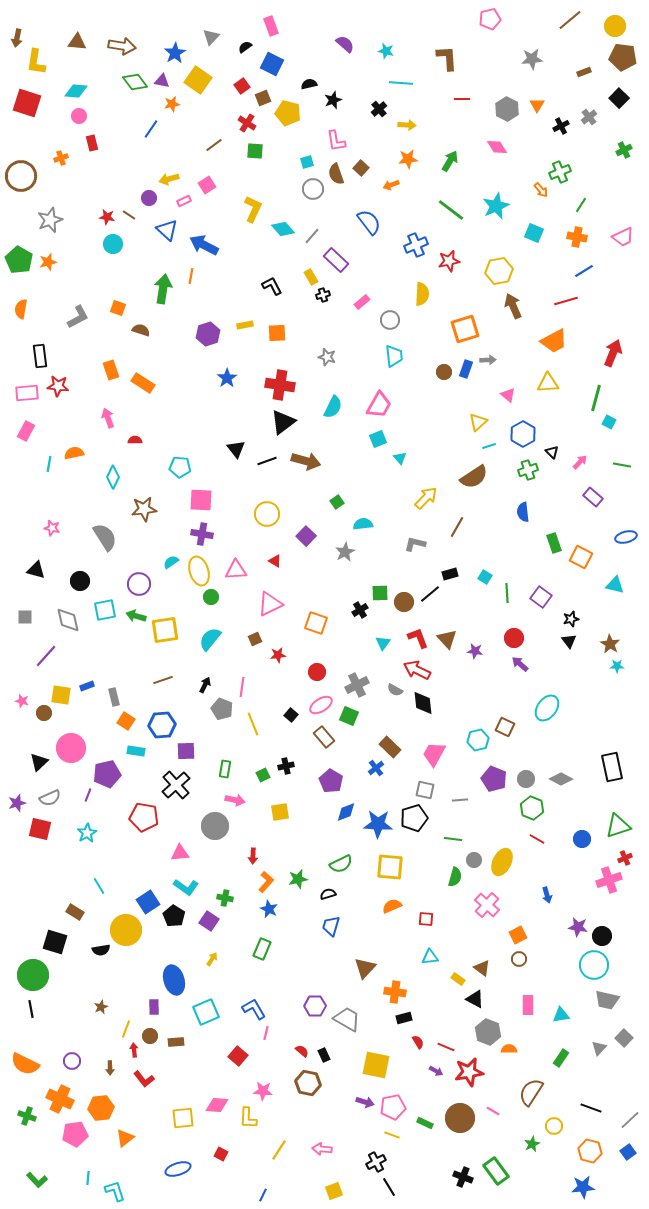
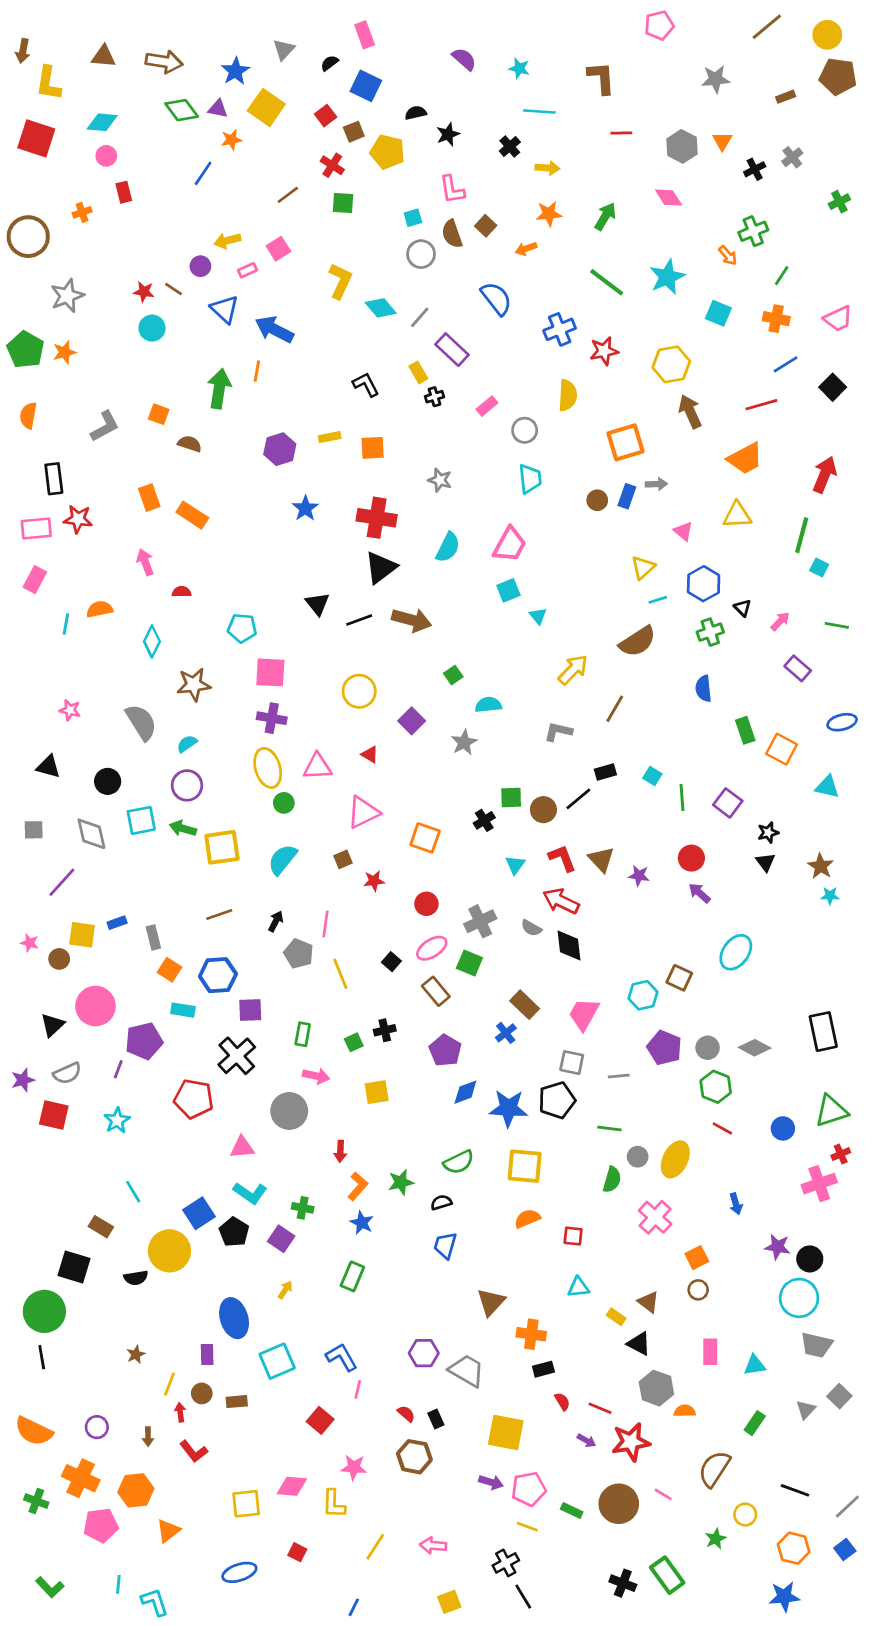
black square: (619, 98) -> (833, 387), moved
cyan semicircle: (171, 562) -> (187, 744), moved

